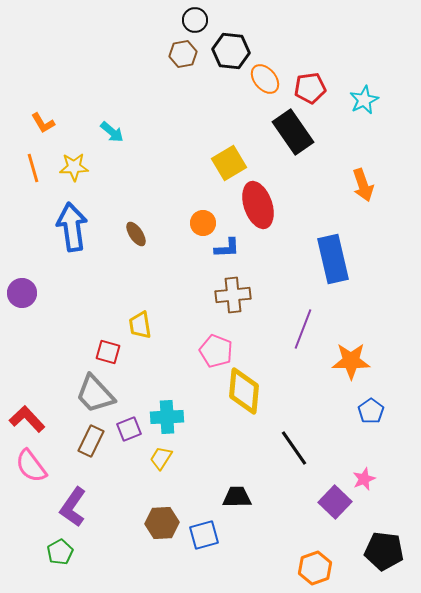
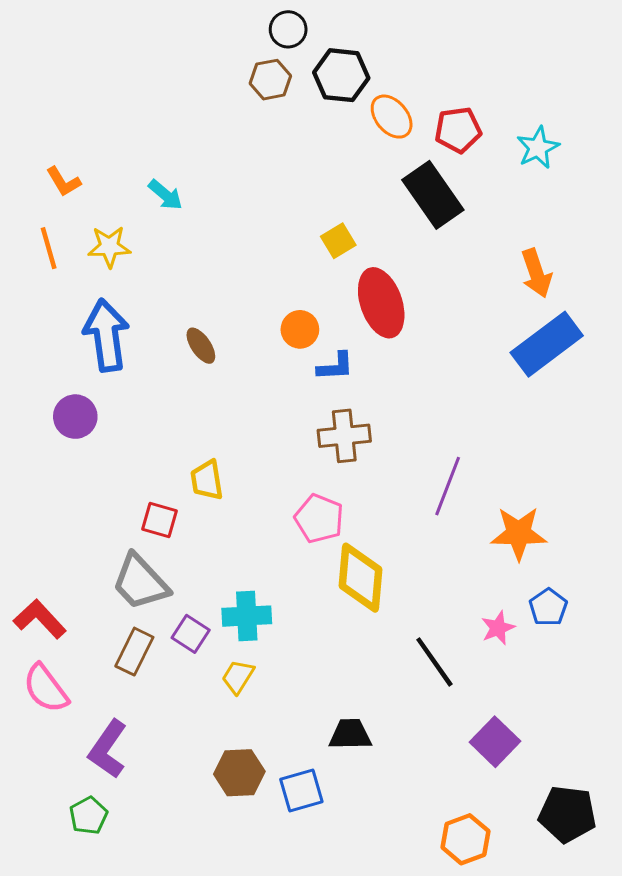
yellow square: (229, 163) -> (338, 241), size x0.7
blue rectangle: (333, 259) -> (547, 344), moved, turned 66
purple circle: (22, 293) -> (75, 417), moved
purple square: (129, 429) -> (191, 634), turned -35
pink star: (364, 479) -> (498, 628), moved

